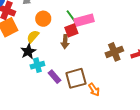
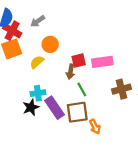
green line: (71, 16) -> (82, 89), moved
pink rectangle: (84, 20) -> (102, 62), moved
black star: (28, 51) -> (31, 107), moved
purple rectangle: (54, 77) -> (55, 108), size x1.5

